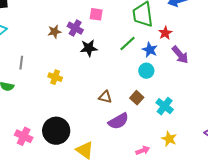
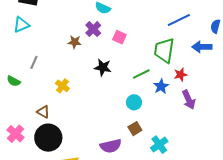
purple cross: (75, 28) -> (93, 29), moved
cyan circle: (146, 71) -> (134, 102), moved
brown triangle: (105, 97) -> (43, 112), moved

